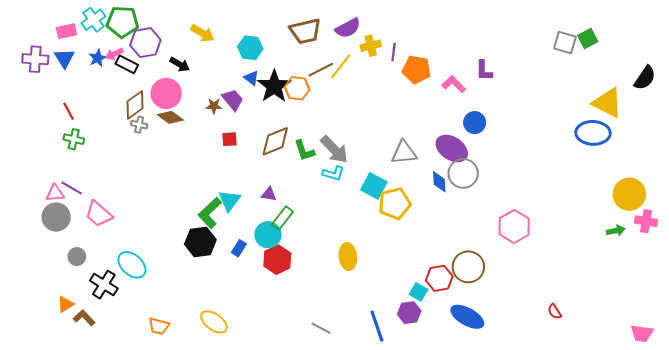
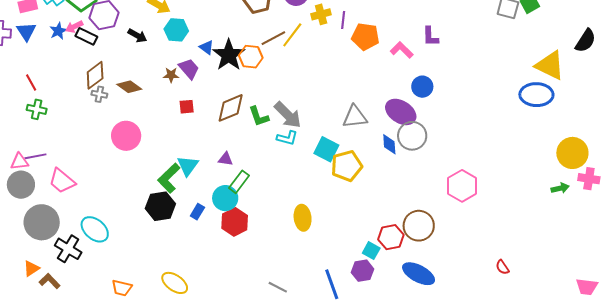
cyan hexagon: (250, 48) -> (176, 30), moved
pink circle: (166, 93) -> (126, 136), moved
purple line: (72, 188) -> (35, 156), turned -40
gray circle: (77, 257) -> (42, 222), size x2.0

